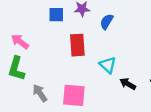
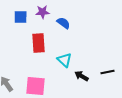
blue semicircle: (107, 22) -> (64, 23), turned 96

